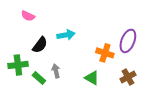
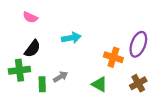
black semicircle: (40, 45) -> (32, 49), moved
gray arrow: (56, 71) -> (61, 77), turned 72
green rectangle: (39, 78) -> (42, 84), turned 48

